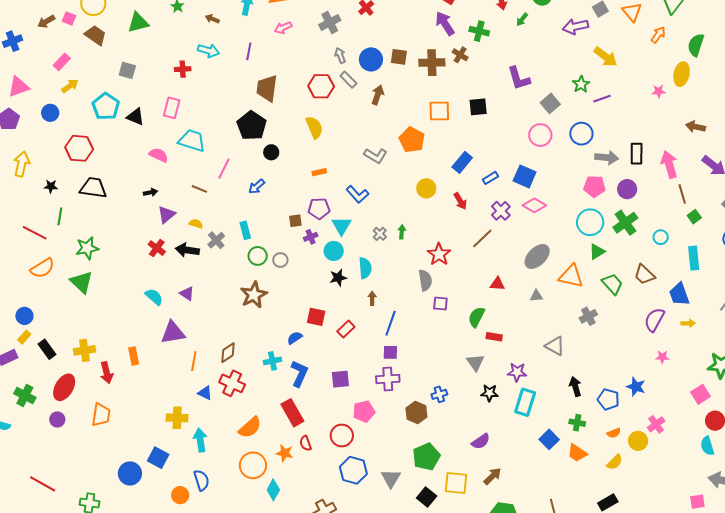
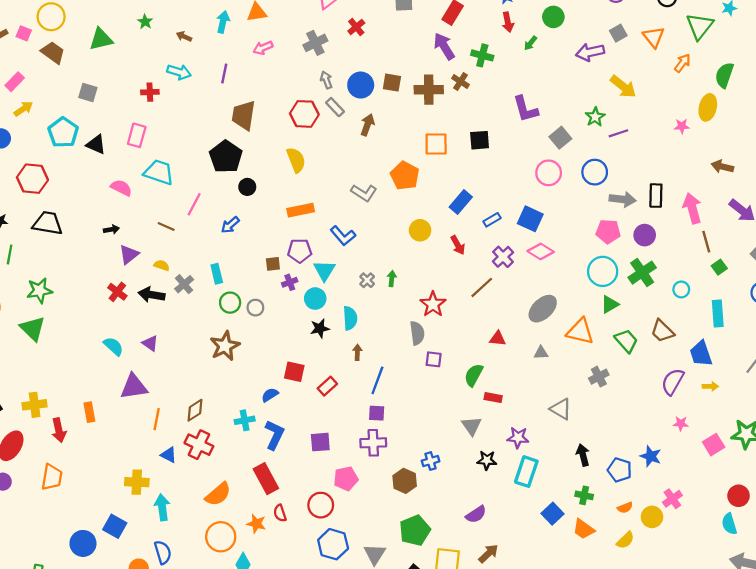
orange rectangle: (319, 172) -> (301, 210), size x1.6
pink square: (701, 394) -> (714, 445), moved

